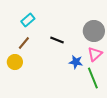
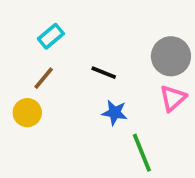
blue star: (76, 62) -> (115, 113), moved
green line: (93, 78) -> (142, 153), moved

